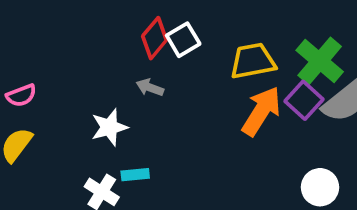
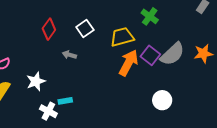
red diamond: (155, 38) -> (49, 29), moved
green cross: (320, 61) -> (150, 16), moved, size x0.7
white star: (109, 127) -> (36, 81), moved

